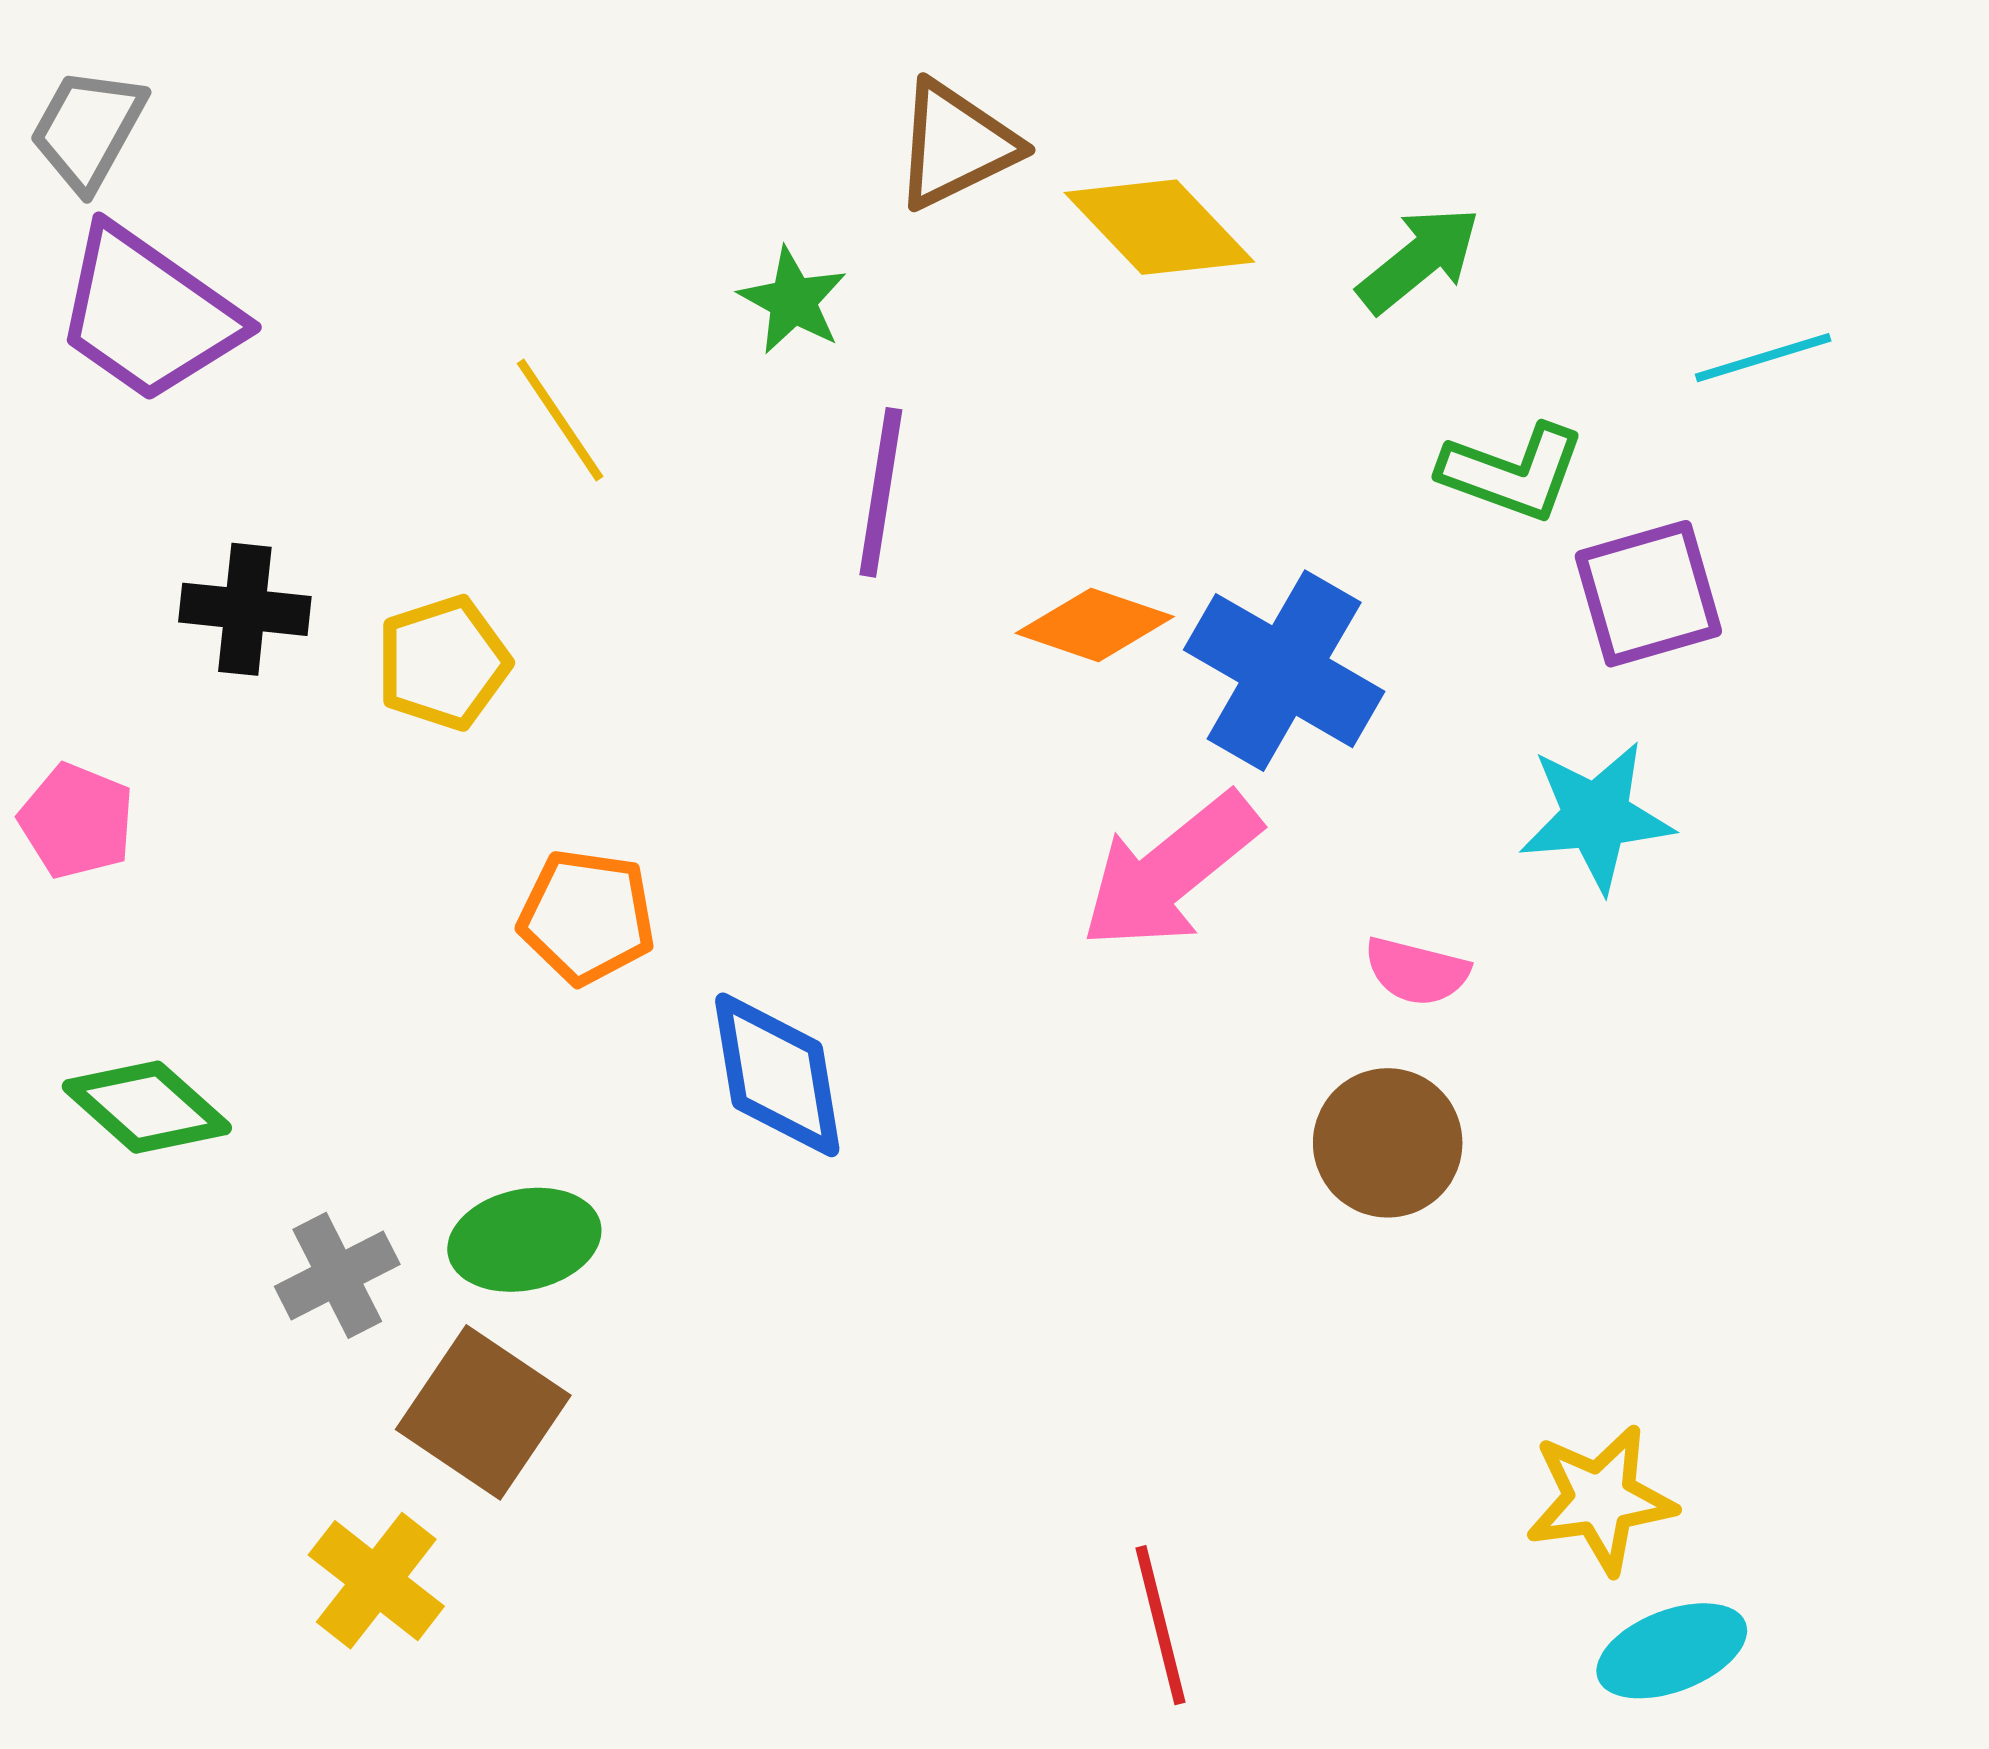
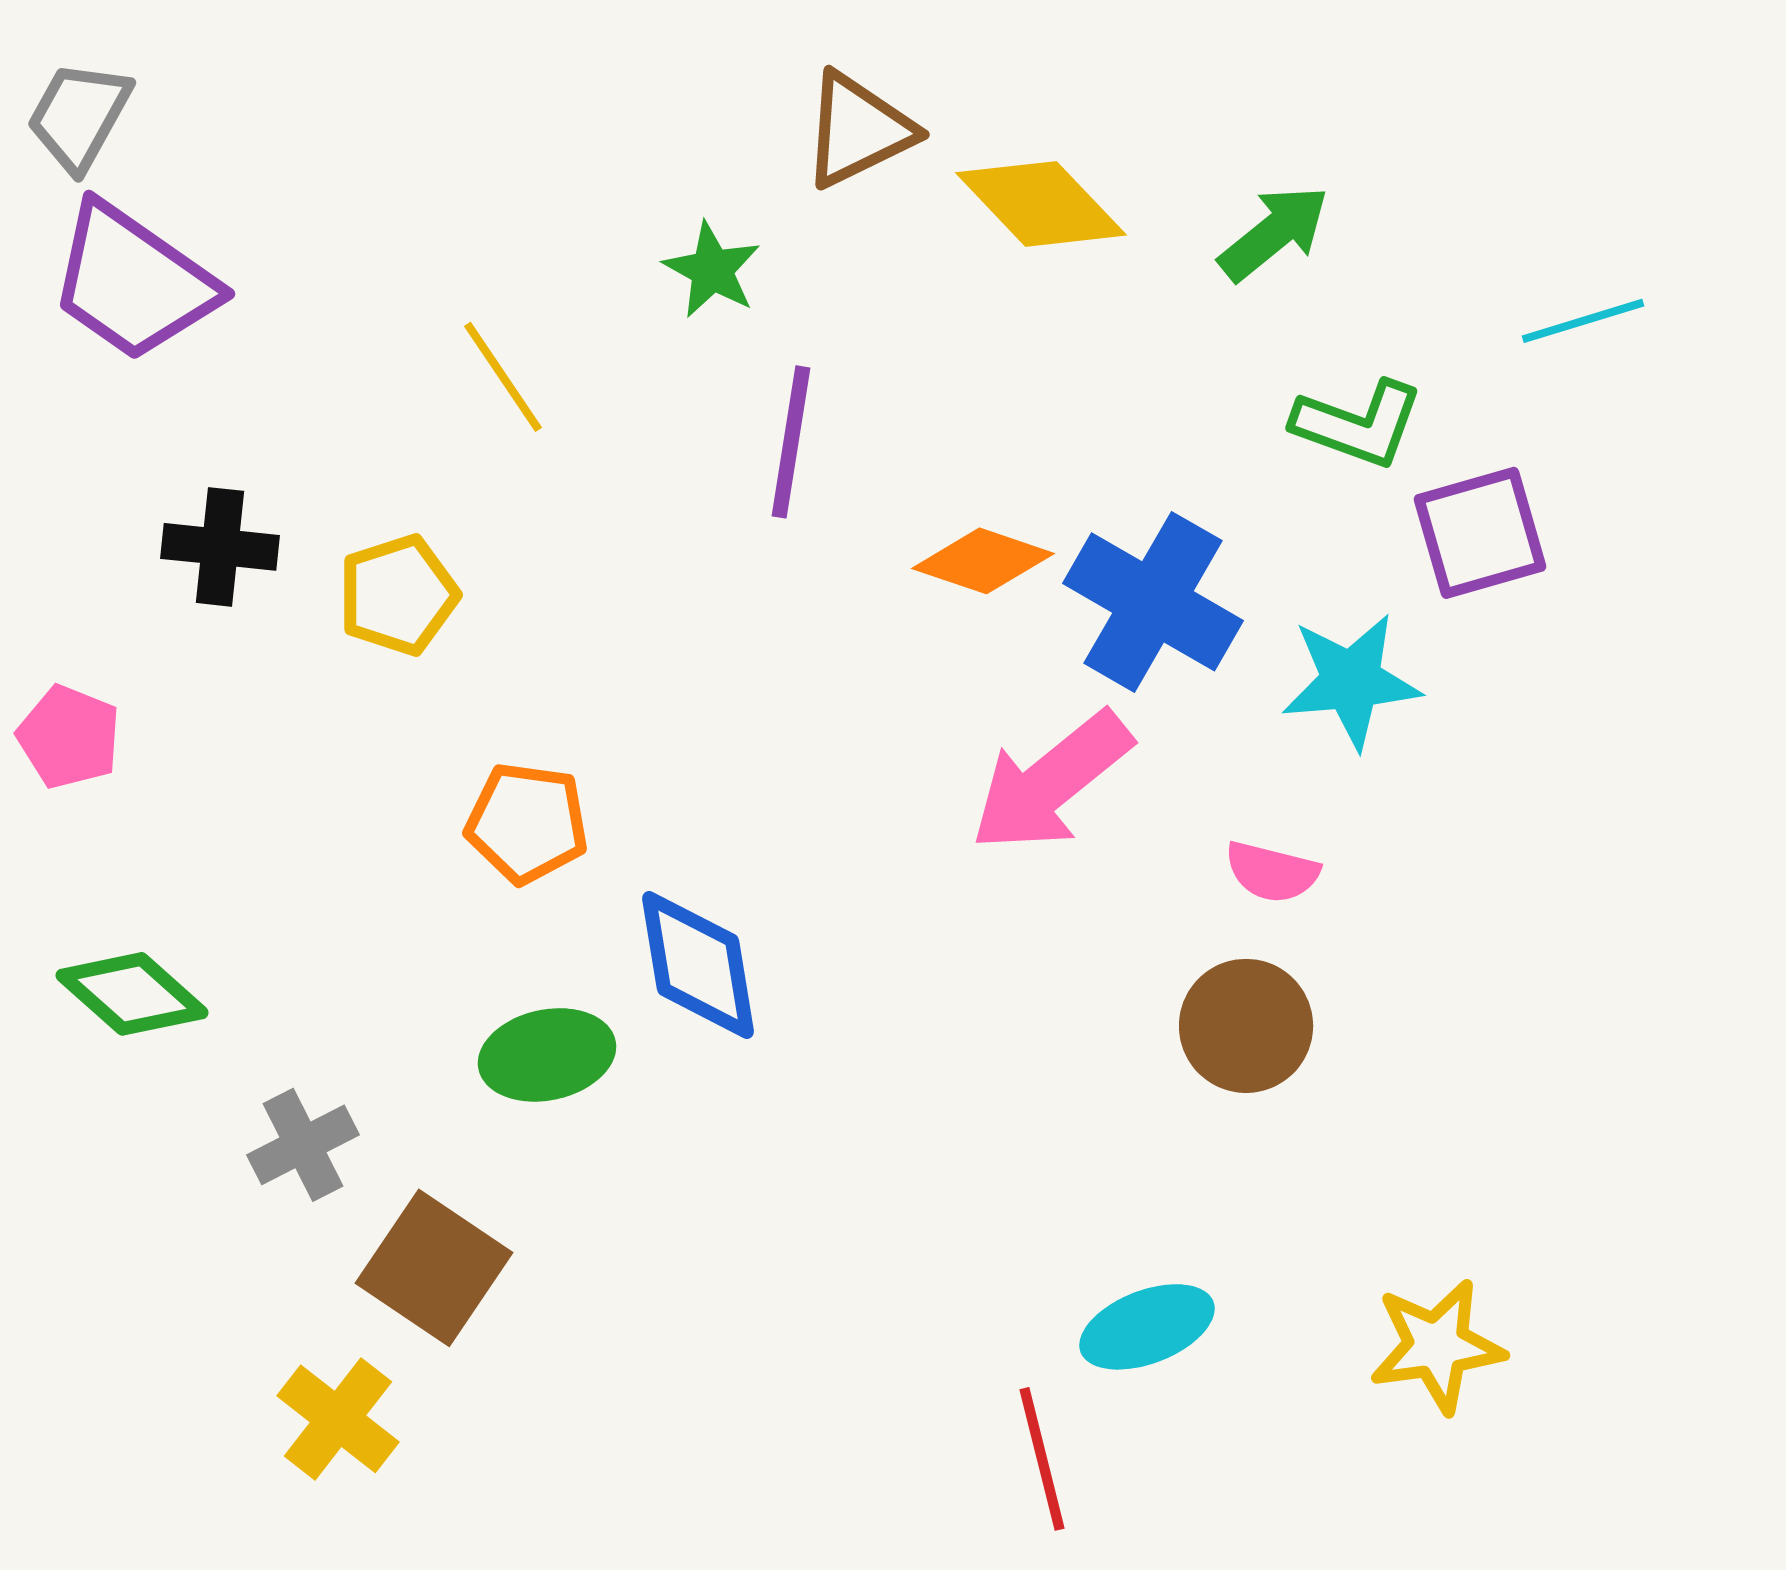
cyan star: (1596, 816) -> (1351, 681), moved
green ellipse: (524, 1240) -> (547, 1055), moved
cyan ellipse: (1672, 1651) -> (1147, 1327), moved

